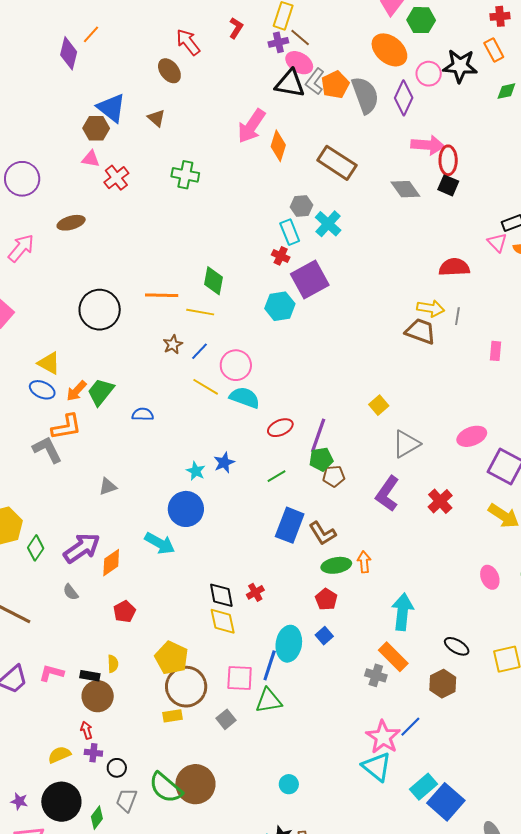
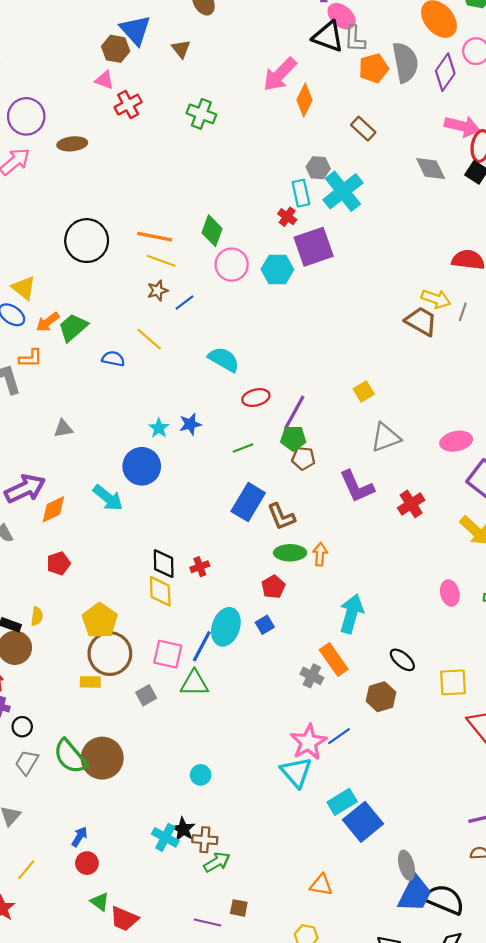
gray L-shape: (315, 81) -> (355, 39), turned -44
orange pentagon: (335, 85) -> (374, 68), moved
brown rectangle: (337, 163) -> (363, 129), size x0.6
purple circle: (22, 179) -> (26, 116), moved
cyan cross: (328, 224) -> (343, 191), size x1.4
yellow line: (200, 312) -> (161, 261), moved
pink circle: (236, 365) -> (232, 265), moved
yellow line: (206, 387) -> (149, 339), moved
orange L-shape: (66, 427) -> (31, 358), size x0.7
purple L-shape: (387, 494) -> (357, 486), turned -69

